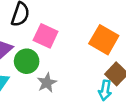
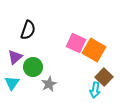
pink square: (46, 36) -> (76, 43), moved

